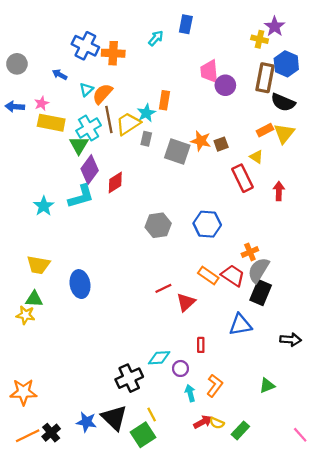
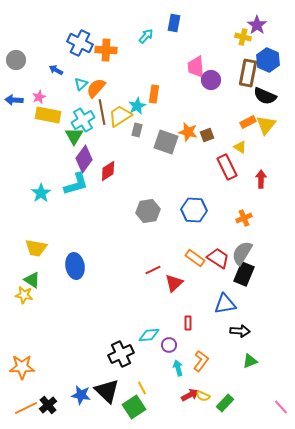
orange cross: (250, 252) -> (244, 218), moved
green triangle: (34, 299) -> (32, 280), turned 30
black arrow: (291, 340) -> (240, 331), moved

